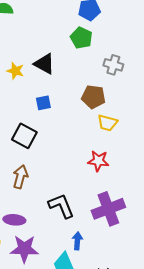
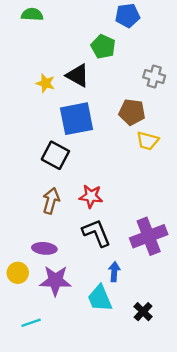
green pentagon: (81, 38) -> (103, 47), moved
blue square: (43, 103) -> (77, 119), size x2.0
red star: (98, 161) -> (91, 196), moved

